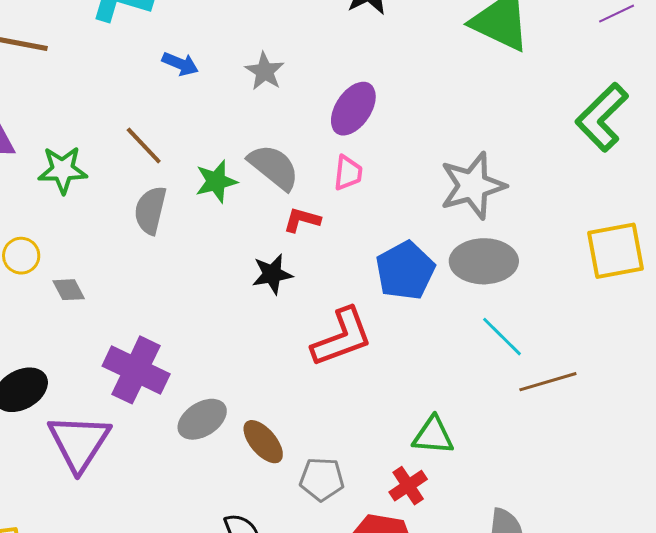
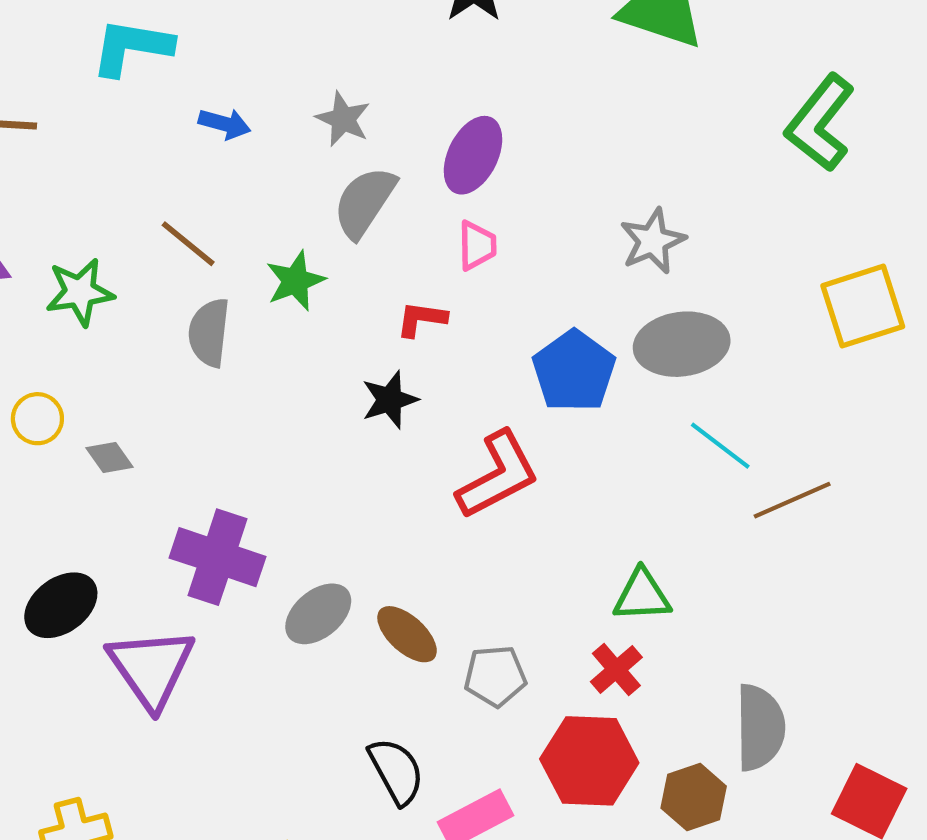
gray semicircle: (274, 167) -> (364, 202), moved, turned -88
gray star: (473, 186) -> (653, 241), size x0.7

